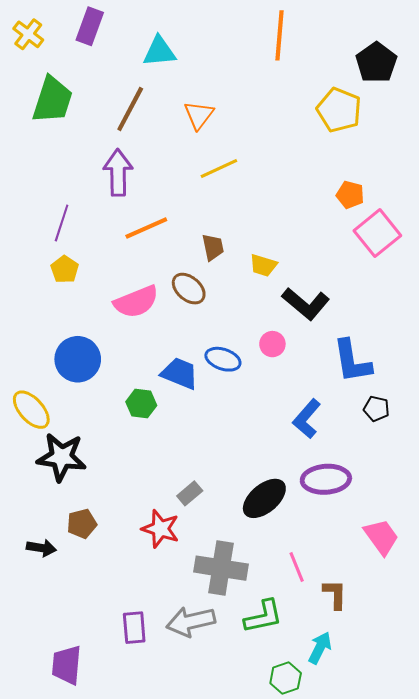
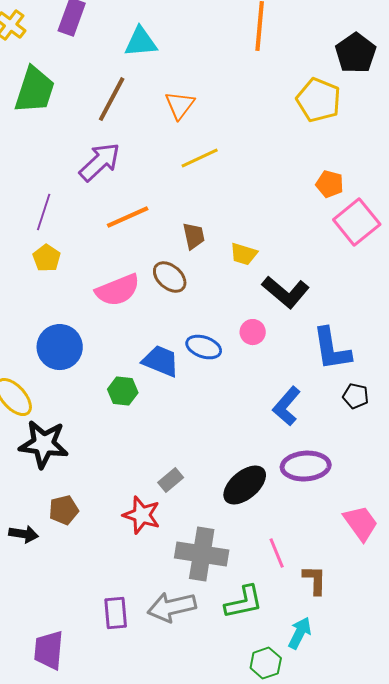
purple arrow: (118, 173) -> (100, 162), turned 48

